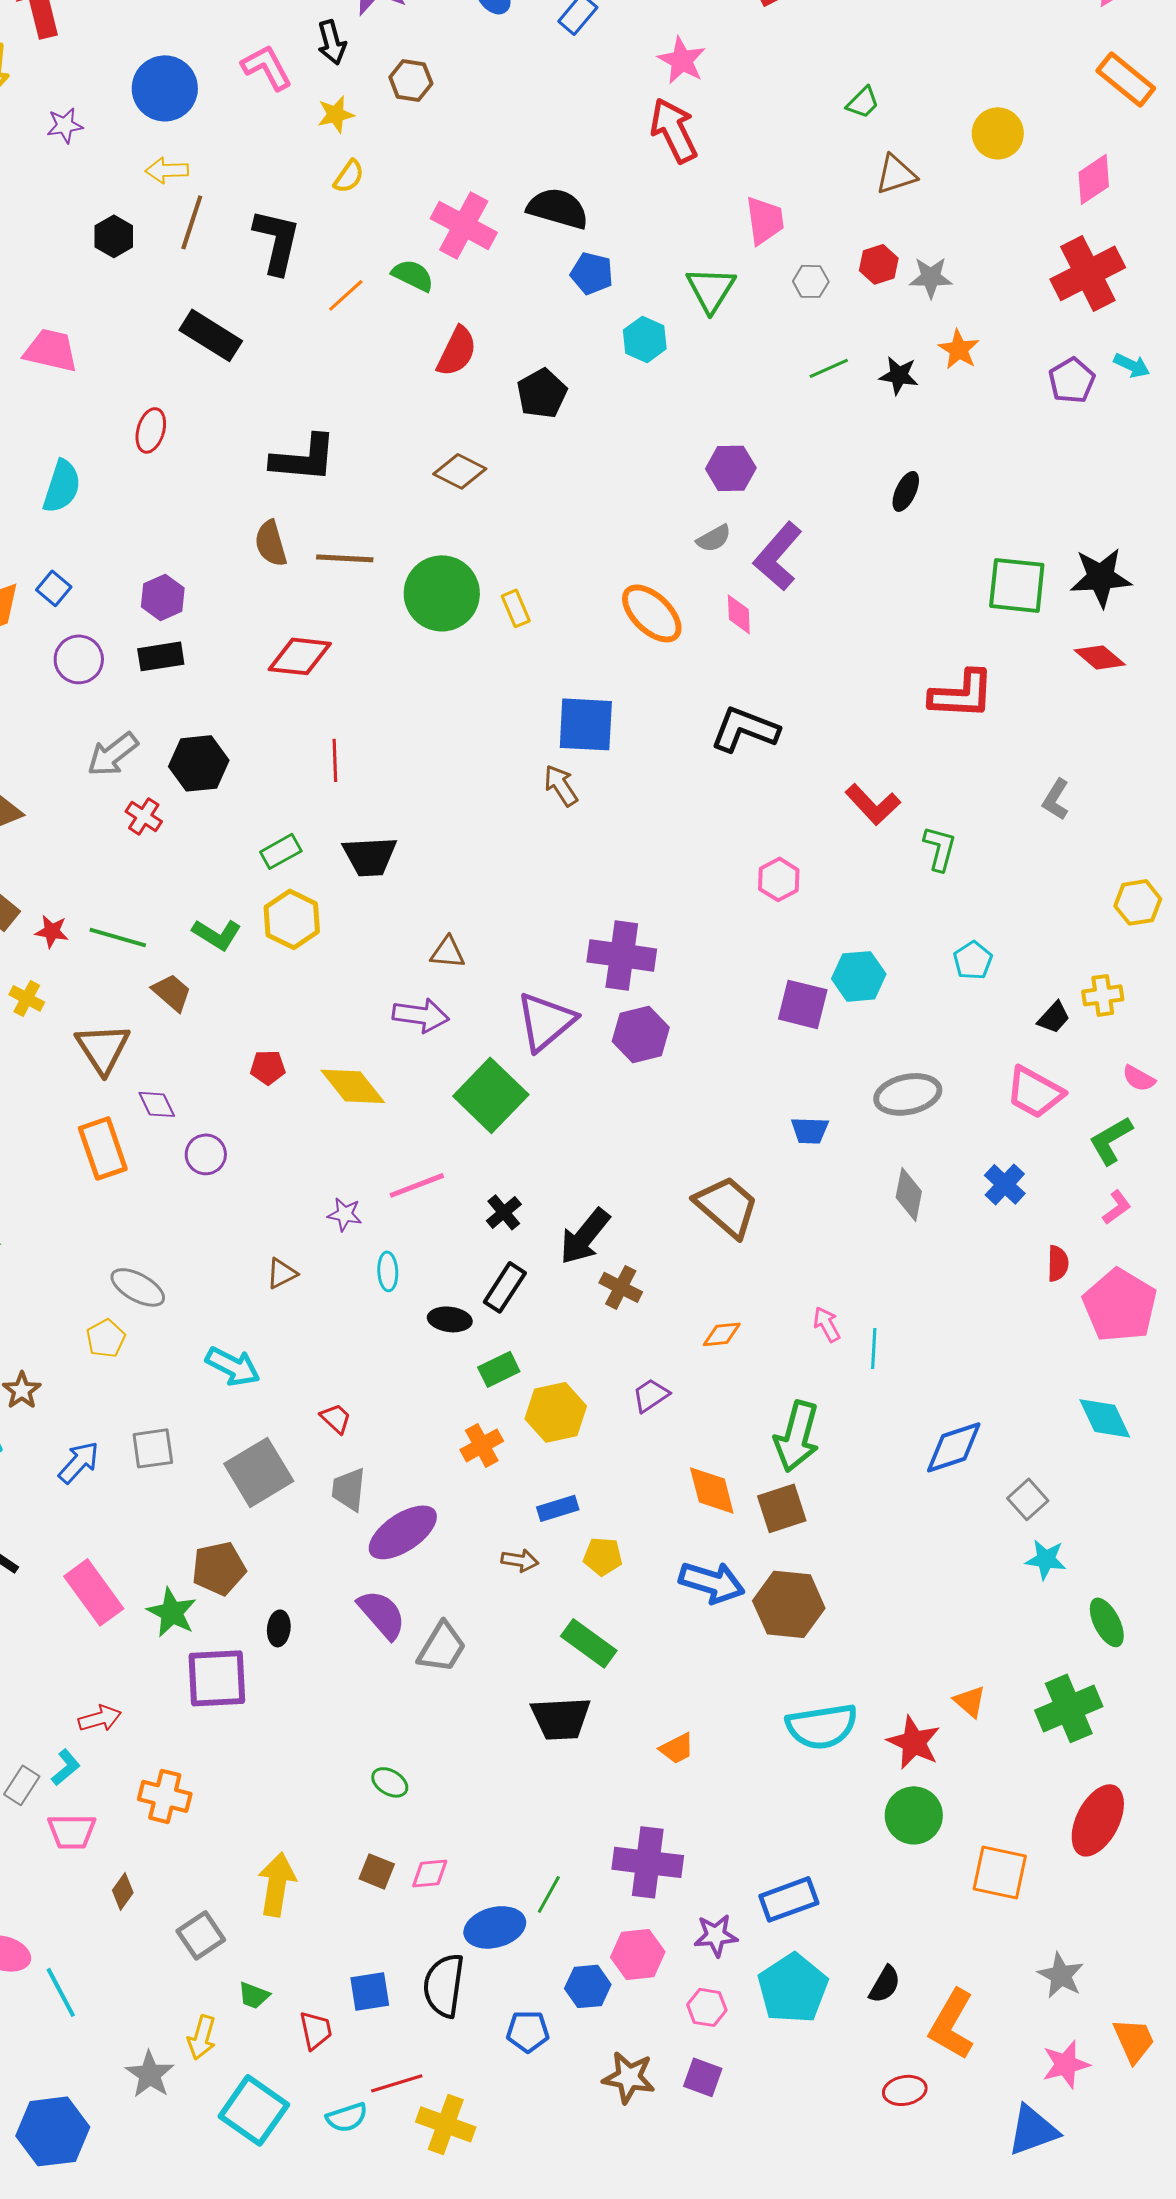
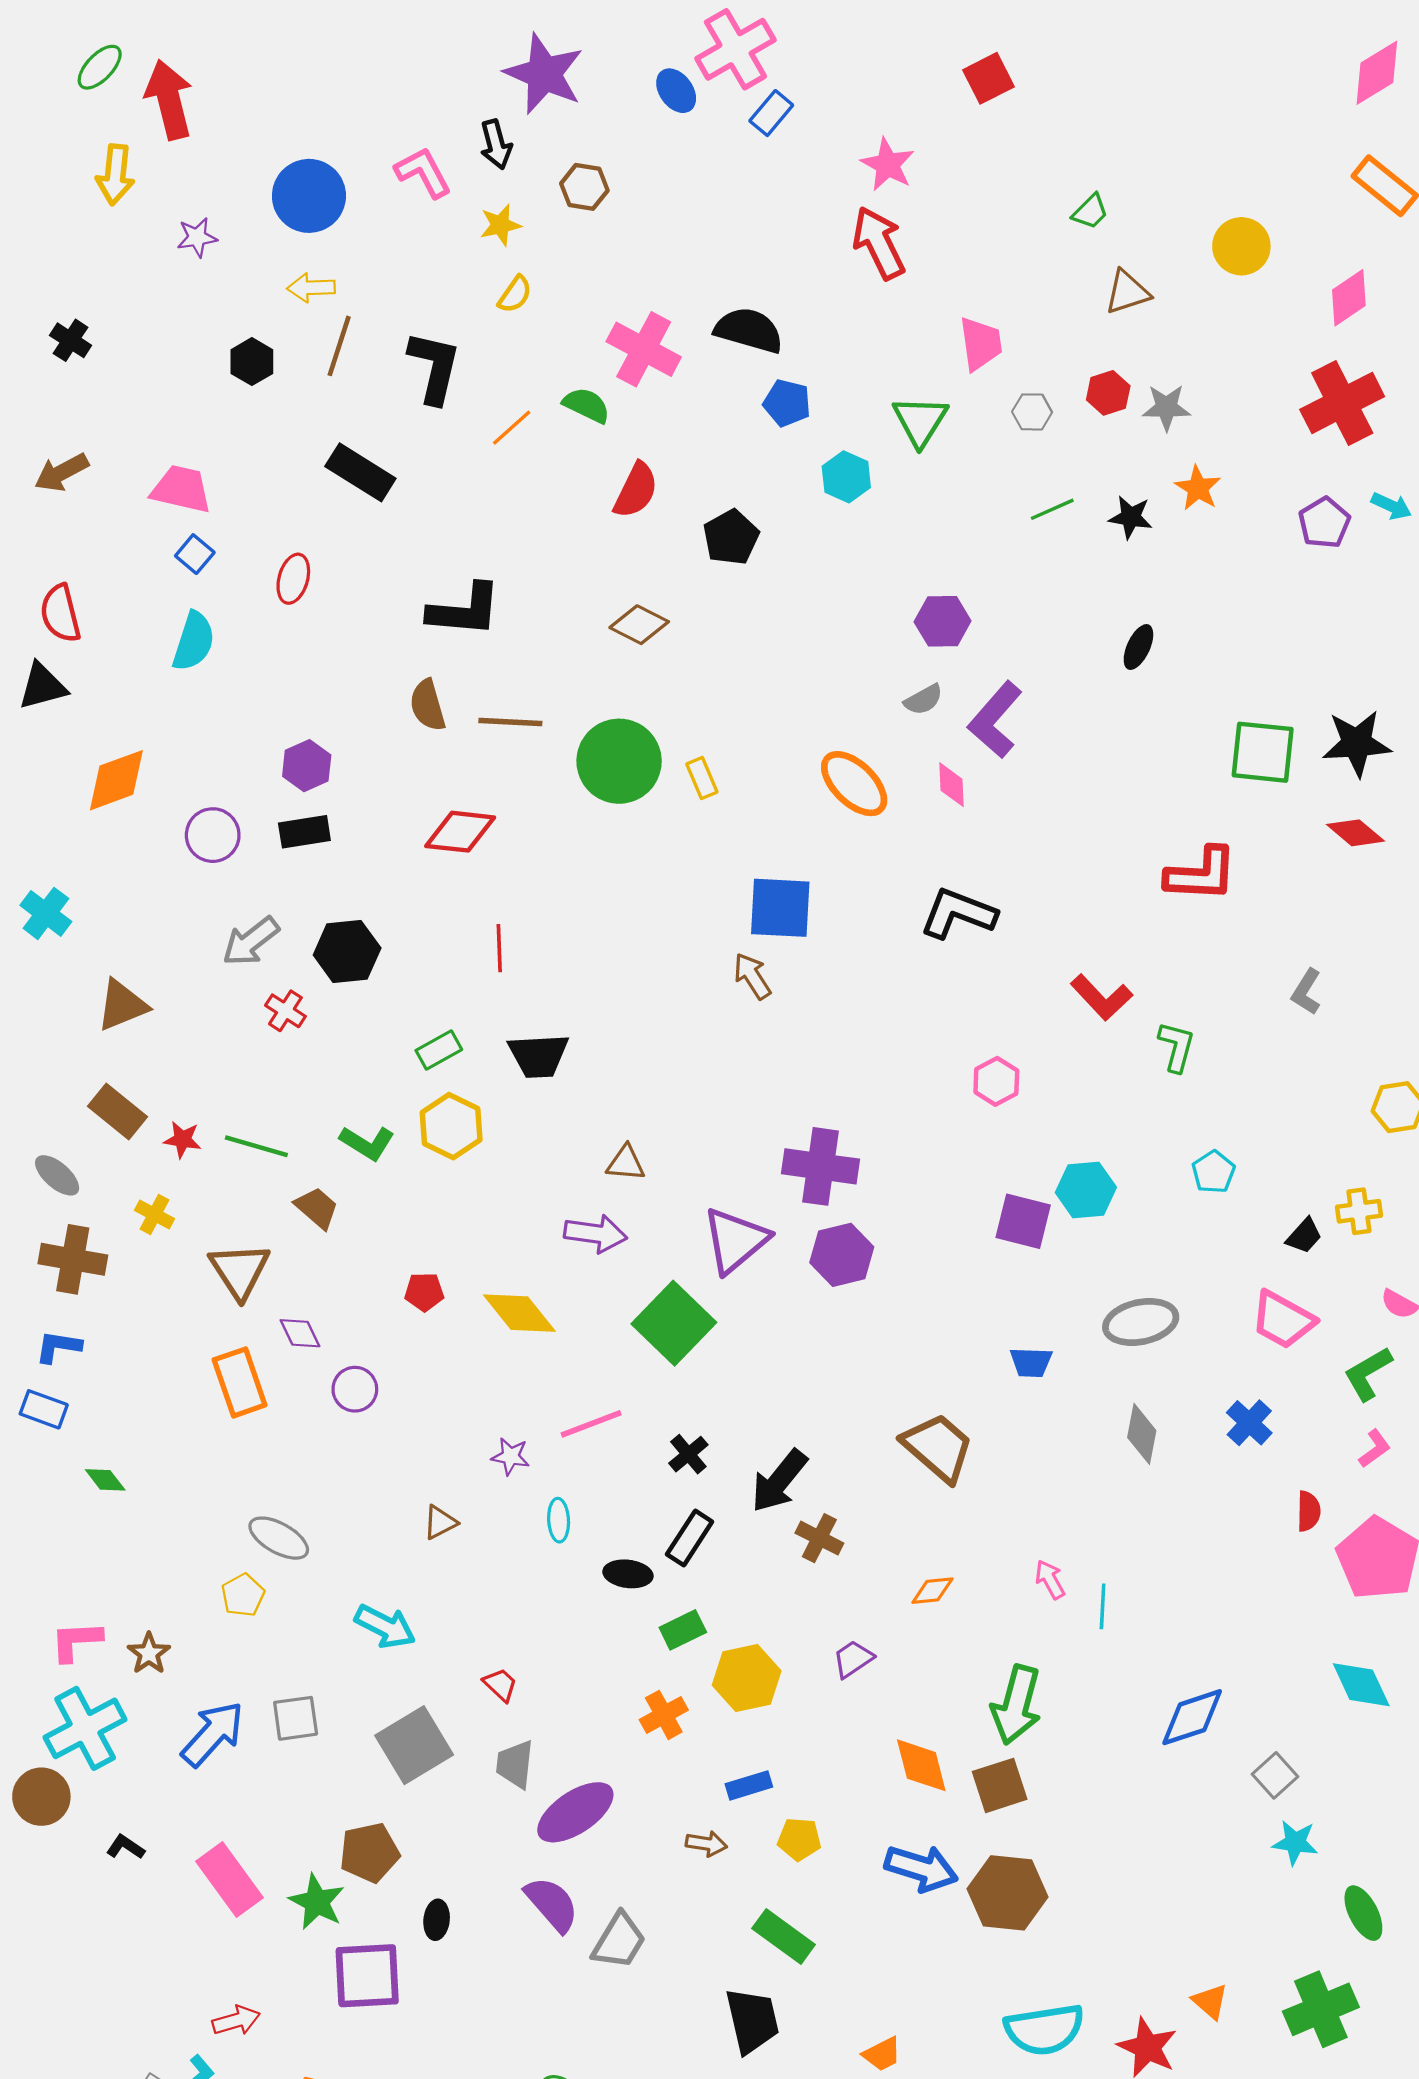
blue square: (54, 588) -> (195, 554), moved
blue arrow: (79, 1462) -> (213, 1734), size x1.4
black trapezoid: (561, 1718) -> (752, 2021), turned -100

